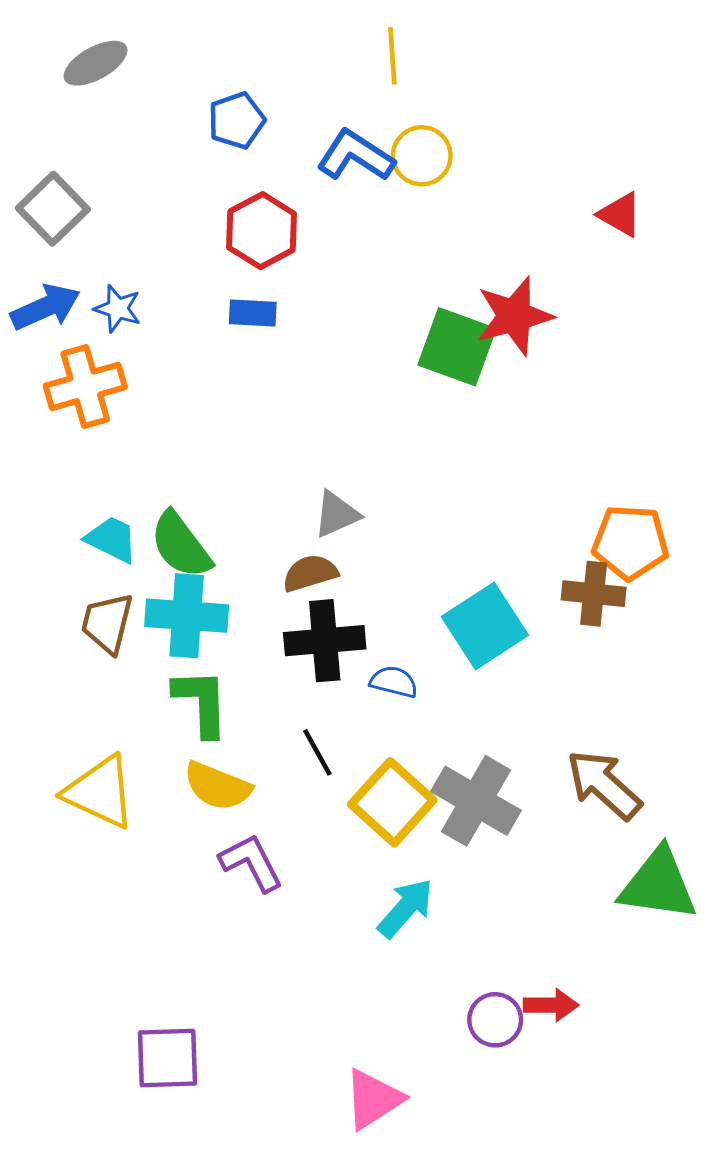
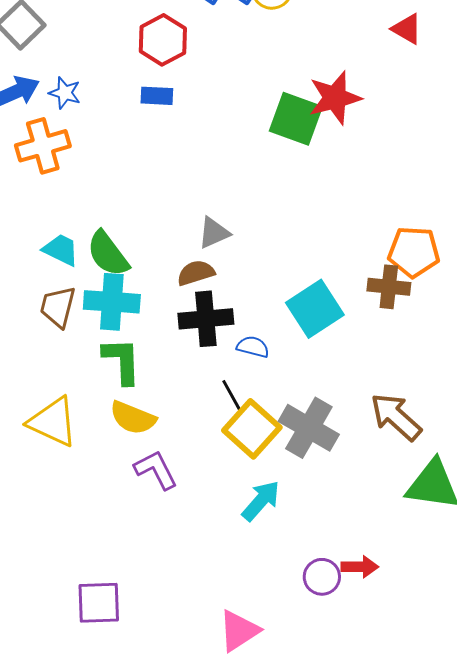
black line: (317, 752) -> (232, 396), moved

